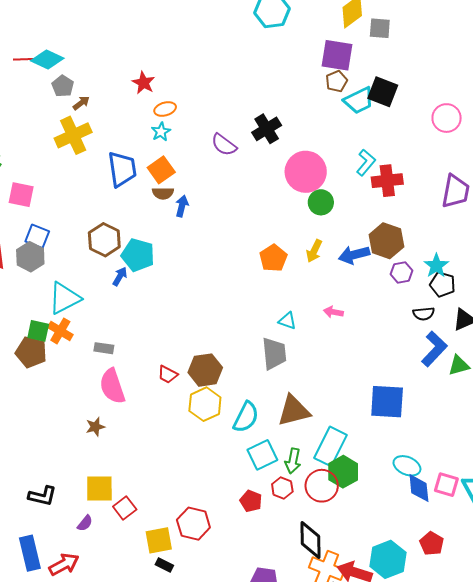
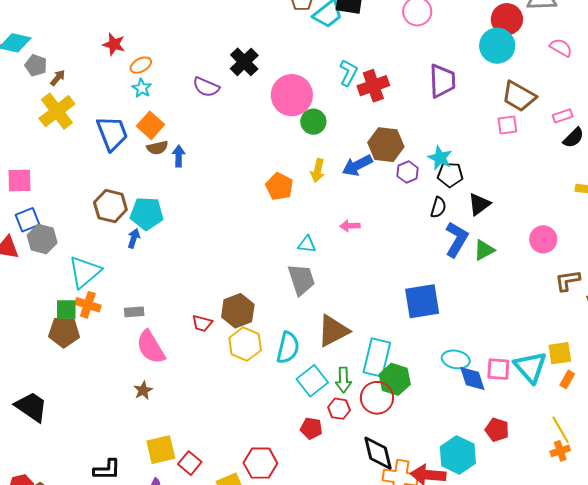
blue square: (37, 236) -> (28, 220), moved, turned -30
black semicircle: (424, 314) -> (438, 207), turned -55

